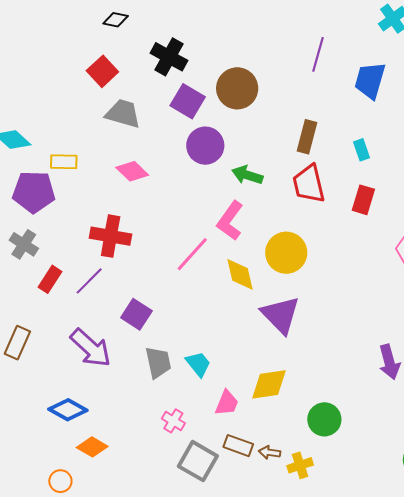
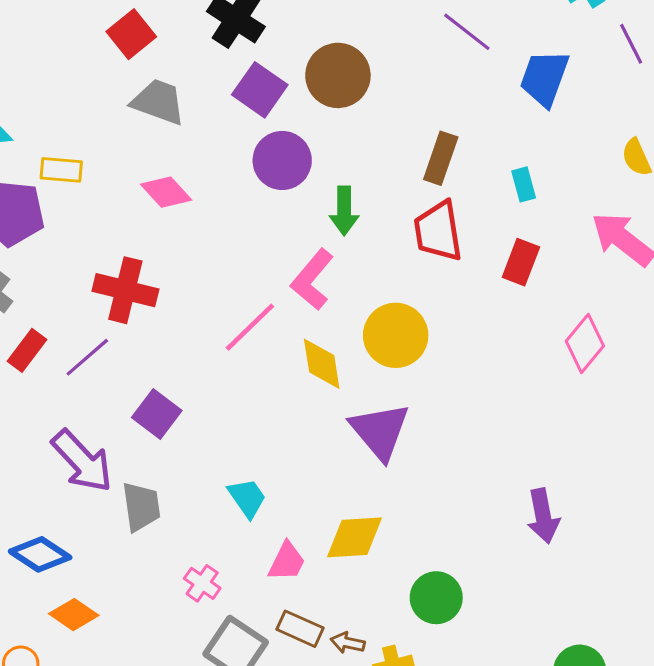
purple line: (318, 54) -> (467, 32), turned -72
green arrow: (247, 175) -> (344, 211), turned -112
gray trapezoid: (158, 362) -> (141, 507), moved

